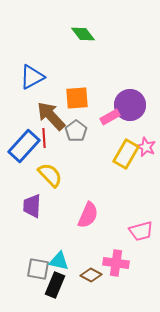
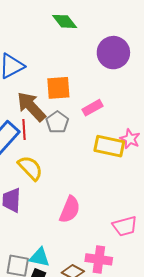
purple circle: (130, 105) -> (113, 53), moved
yellow rectangle: (126, 154) -> (109, 146), turned 72

